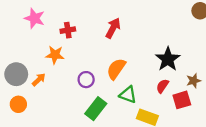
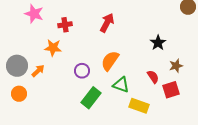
black star: (168, 59) -> (158, 43), moved, size x0.7
brown star: (194, 81) -> (176, 66), moved
red semicircle: (162, 86) -> (153, 77), turned 112

